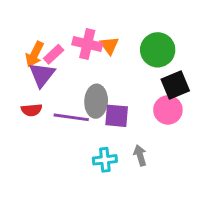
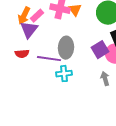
purple square: (117, 116) -> (100, 50), moved, turned -36
gray arrow: (140, 155) -> (105, 79), moved
cyan cross: (105, 160) -> (64, 74), moved

